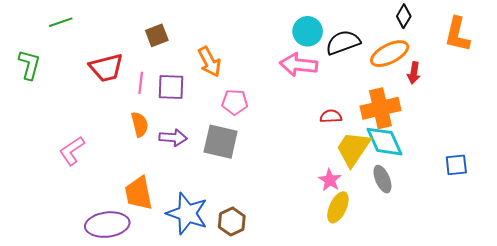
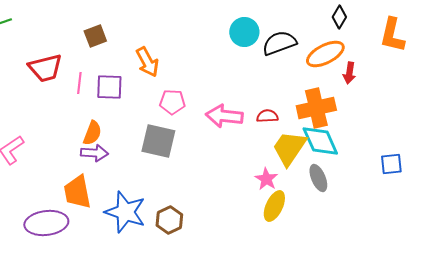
pink arrow: (298, 65) -> (224, 116), moved
orange semicircle: (140, 124) -> (92, 133), moved, turned 35
purple arrow: (173, 138) -> (94, 153), moved

